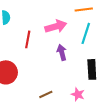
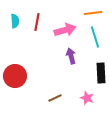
cyan line: (86, 33) -> (95, 37), turned -35
red line: (28, 39) -> (37, 22), moved

